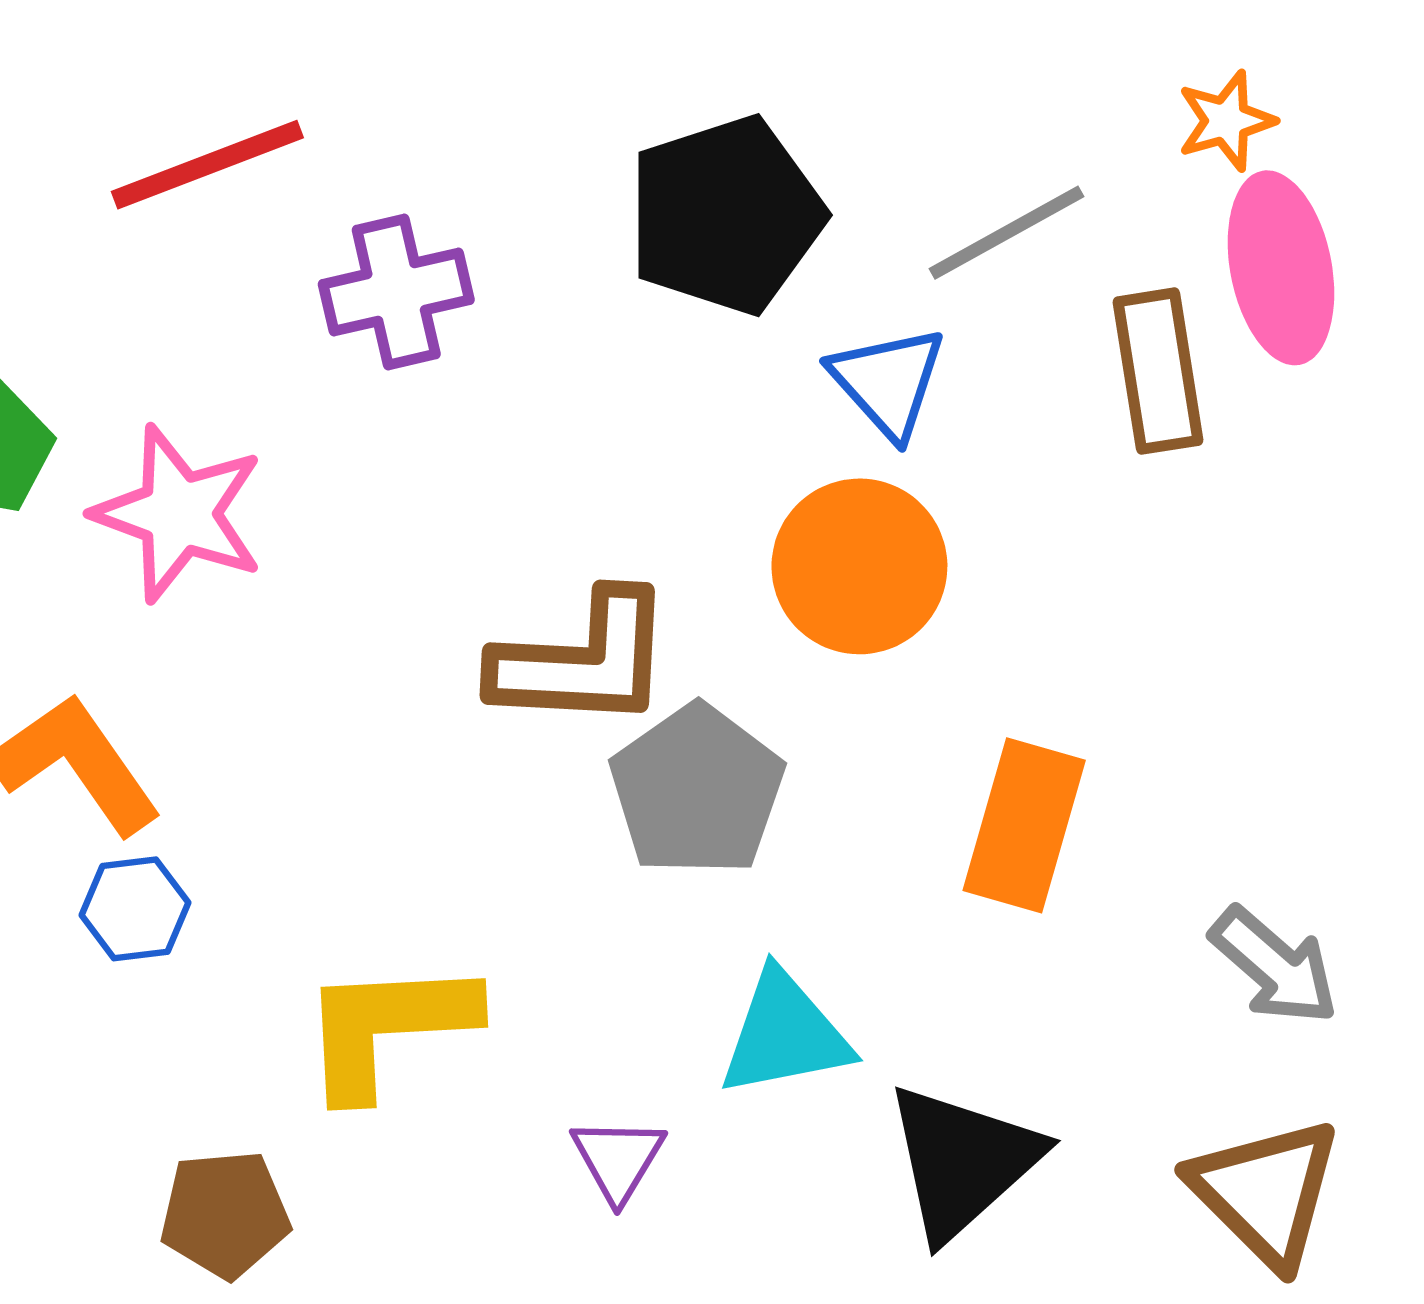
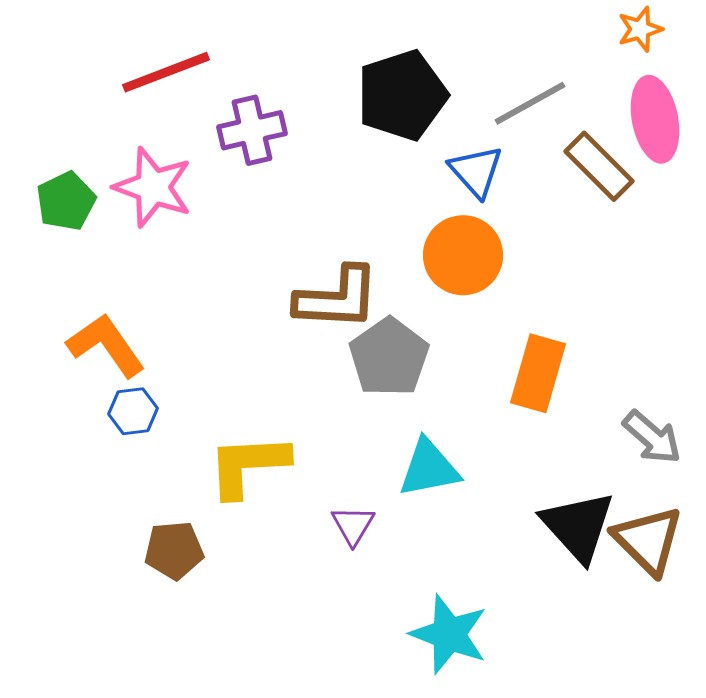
orange star: (1226, 121) -> (640, 29), moved
brown rectangle: (1158, 371) -> (599, 166), turned -36
pink star: (179, 514) -> (153, 187), moved
black triangle: (963, 1161) -> (578, 526), moved, turned -30

